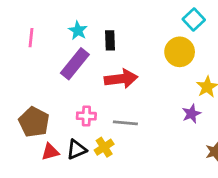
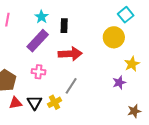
pink cross: (86, 116) -> (39, 72), moved
gray line: (125, 123) -> (71, 86), turned -66
black triangle: (76, 150) -> (34, 103), turned -42

